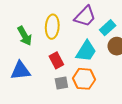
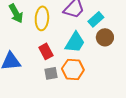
green arrow: (25, 36) -> (16, 13), moved

